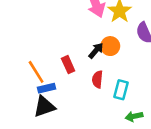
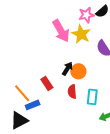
orange circle: (110, 46) -> (78, 71), moved
black triangle: (44, 107) -> (19, 120), moved

